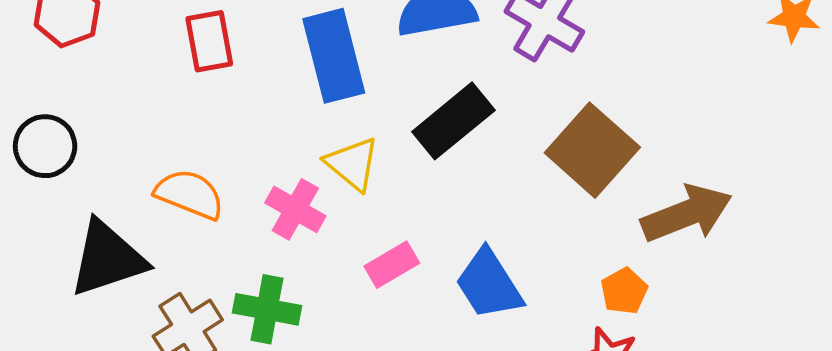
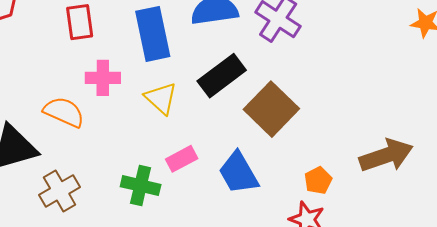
brown square: (592, 150) -> (271, 109), moved
pink cross: (295, 209) -> (103, 78), moved, turned -32
brown arrow: (687, 214) -> (386, 155), moved
green cross: (267, 309) -> (141, 186), moved

